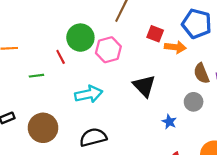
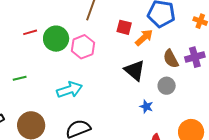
orange arrow: (175, 47) -> (144, 37), turned -42
red line: (61, 57) -> (30, 32), moved, turned -72
black triangle: (144, 86) -> (135, 70), moved

